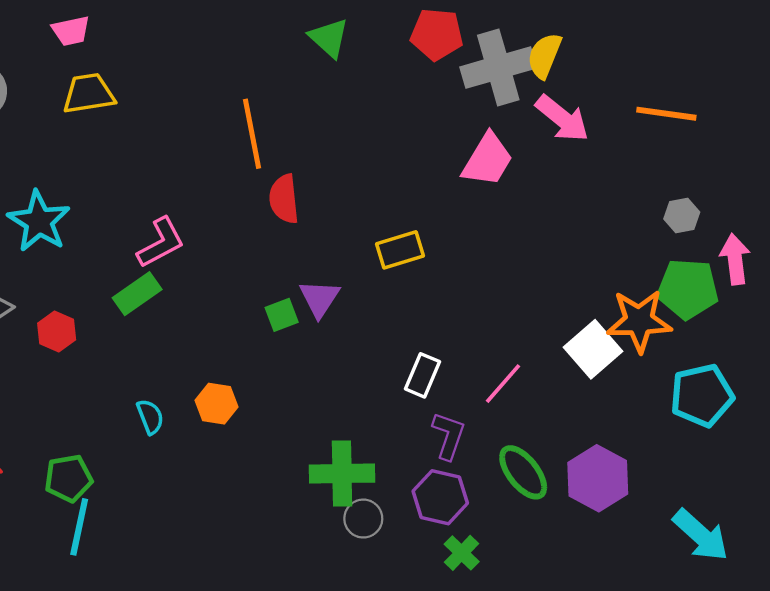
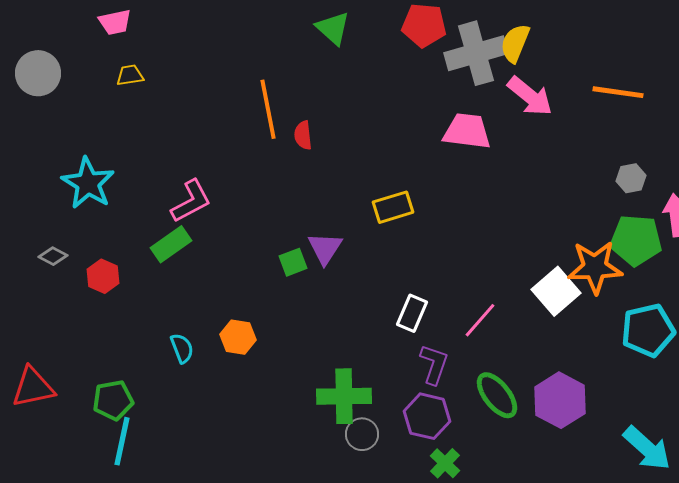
yellow trapezoid: (89, 94) -> (130, 75), size x0.6
pink trapezoid: (488, 160) -> (467, 131), turned -114
red semicircle: (284, 199) -> (303, 135), moved, size x0.7

